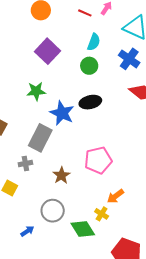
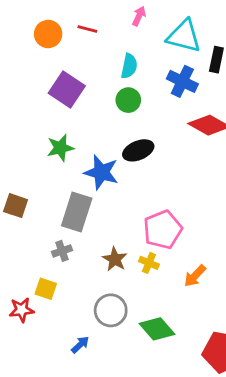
red line: (85, 13) -> (87, 29), moved
yellow cross: (102, 214) -> (149, 263), moved

